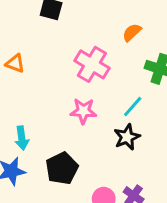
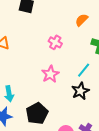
pink cross: (92, 64) -> (55, 42), size x0.6
pink star: (83, 111) -> (50, 74), turned -30

